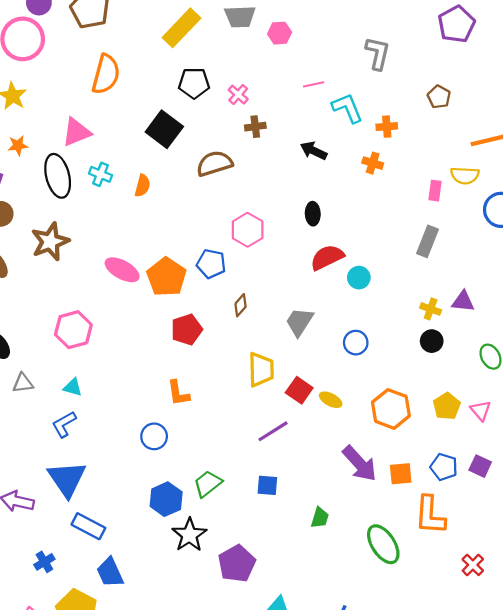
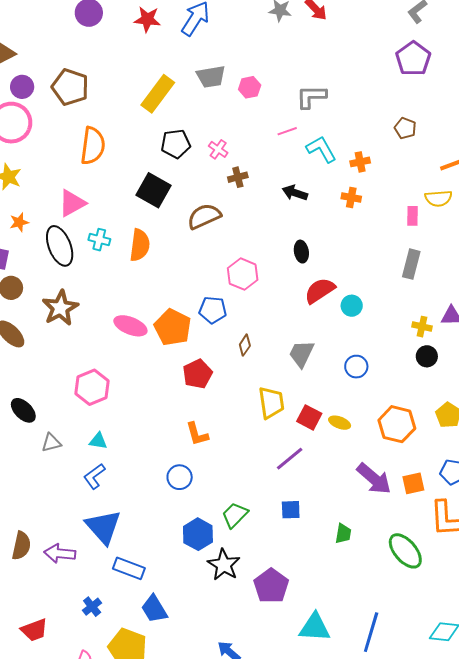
gray L-shape: (378, 53) -> (311, 97), moved, turned -96
orange semicircle: (142, 186) -> (140, 245), size x1.5

